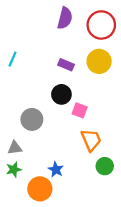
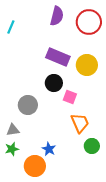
cyan line: (13, 59) -> (11, 27), moved
yellow circle: (99, 61) -> (87, 65), moved
purple rectangle: (66, 65) -> (58, 57), size x1.6

